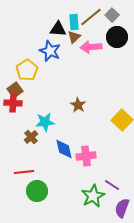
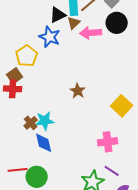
black triangle: (58, 29) -> (58, 15), turned -30
cyan star: (45, 122) -> (45, 121), moved
blue diamond: (64, 149) -> (44, 143), moved
pink cross: (86, 156) -> (108, 142), moved
red line: (24, 172) -> (18, 170), moved

